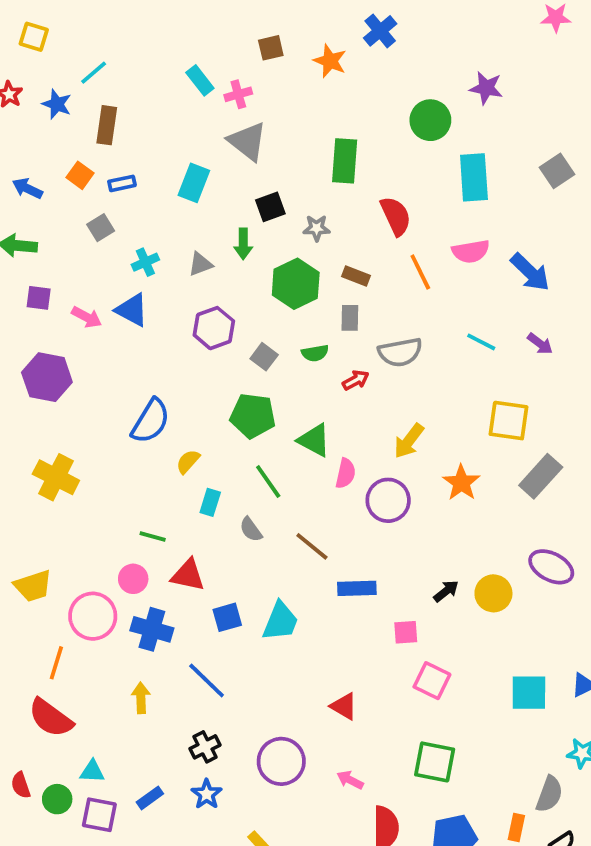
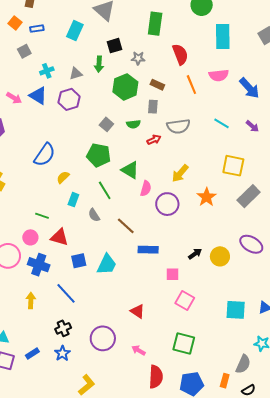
purple hexagon: (214, 328) -> (69, 99), moved

